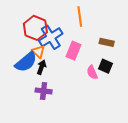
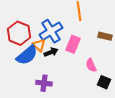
red hexagon: (35, 28) -> (19, 33), moved
black square: (106, 66) -> (104, 82), moved
black arrow: (41, 67) -> (51, 52), moved, turned 48

